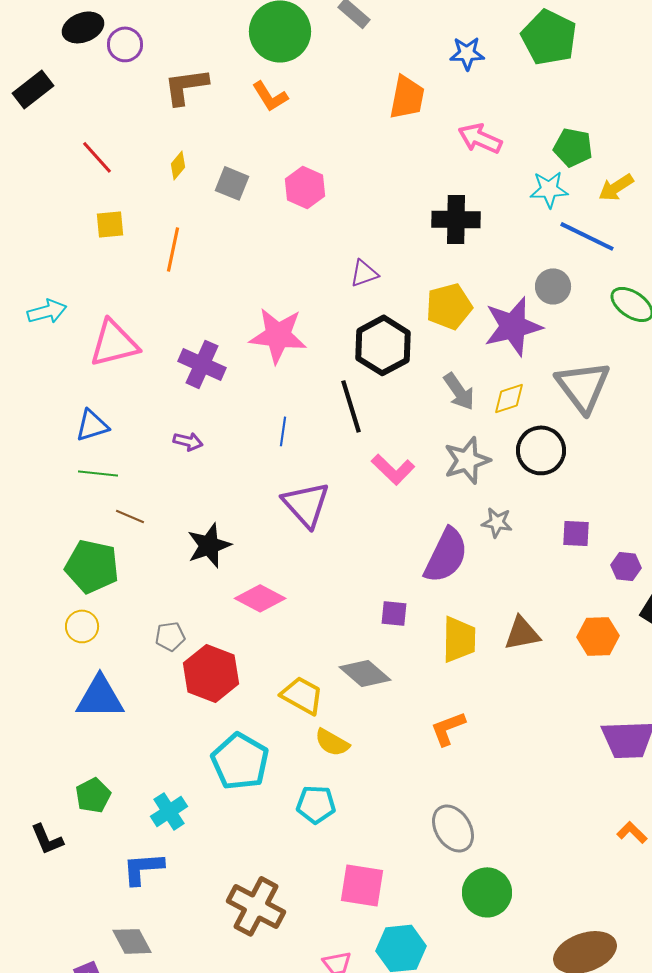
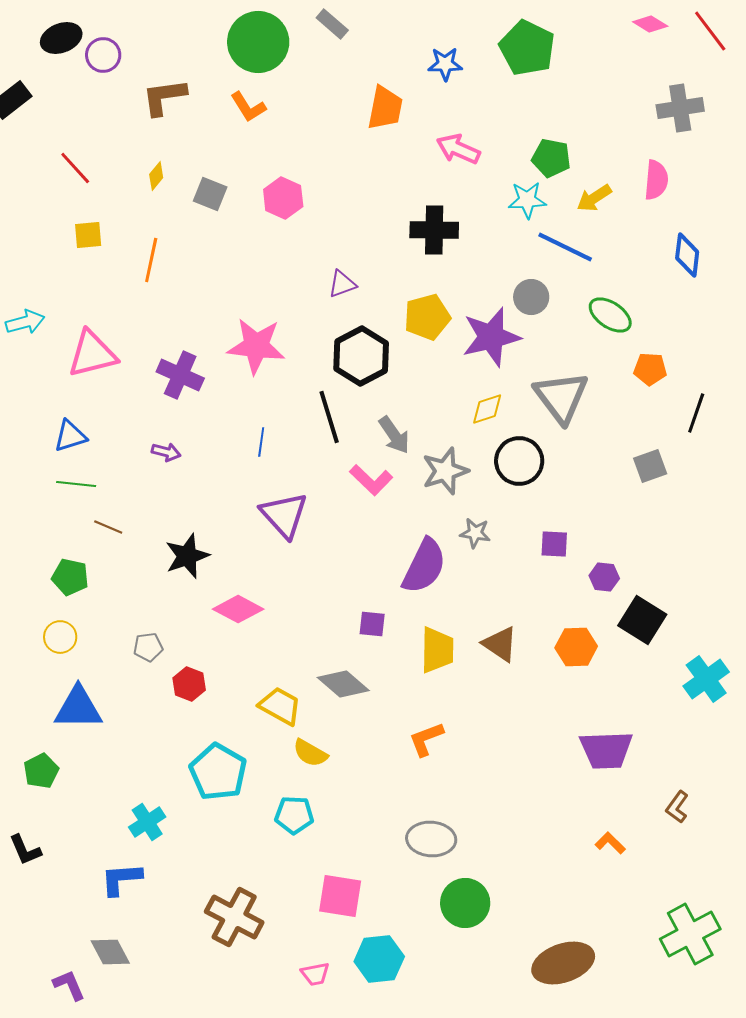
gray arrow: (459, 391) -> (394, 435), moved
green pentagon: (92, 566) -> (70, 577), size x0.7
brown triangle: (522, 633) -> (500, 644), turned 45
red hexagon: (211, 673) -> (189, 684), size x0.6
green pentagon: (93, 795) -> (41, 771), moved
gray ellipse: (453, 828) -> (431, 839), turned -54

